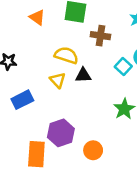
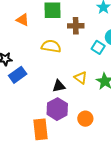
black triangle: (83, 75) -> (59, 86), moved
yellow triangle: (58, 80) -> (81, 78), moved
blue rectangle: (22, 100) -> (18, 75), moved

